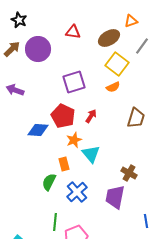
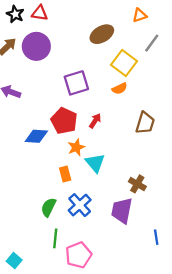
red triangle: (73, 32) -> (40, 13), moved
brown ellipse: (109, 38) -> (102, 34), moved
green semicircle: (49, 182) -> (49, 207), moved

